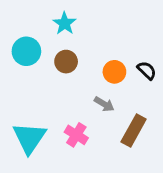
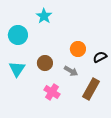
brown circle: (66, 62) -> (45, 63), moved
black semicircle: (147, 70) -> (100, 57), moved, turned -72
cyan triangle: (29, 138) -> (17, 69), moved, size x0.7

